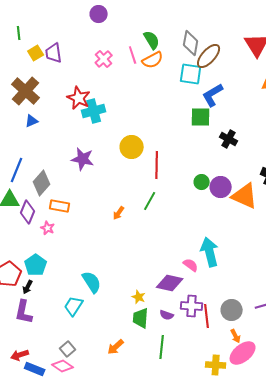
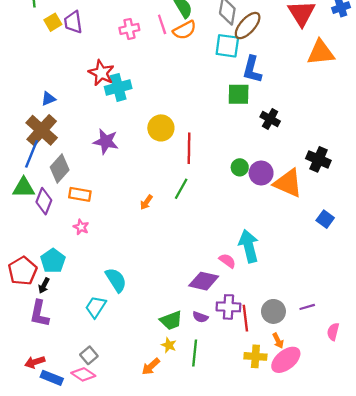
pink cross: (104, 59) -> (129, 29), turned 30
brown cross: (26, 91) -> (42, 130), moved
blue L-shape: (213, 95) -> (252, 69), turned -45
pink star: (48, 228) -> (81, 227), moved
yellow star: (139, 297) -> (169, 345), moved
green trapezoid: (141, 318) -> (171, 320), turned -115
orange arrow: (116, 347) -> (151, 367), moved
yellow cross: (216, 365) -> (255, 356), moved

